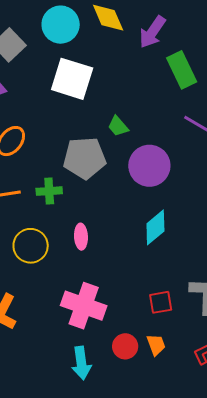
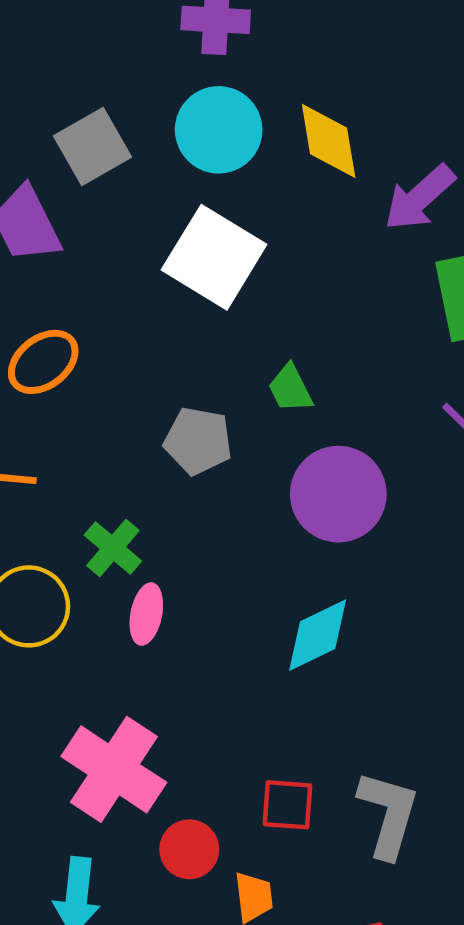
gray pentagon: (85, 158) -> (198, 441), size x0.7
green cross: (49, 191) -> (113, 548), moved, turned 30
red circle: (125, 346) -> (189, 849), moved

